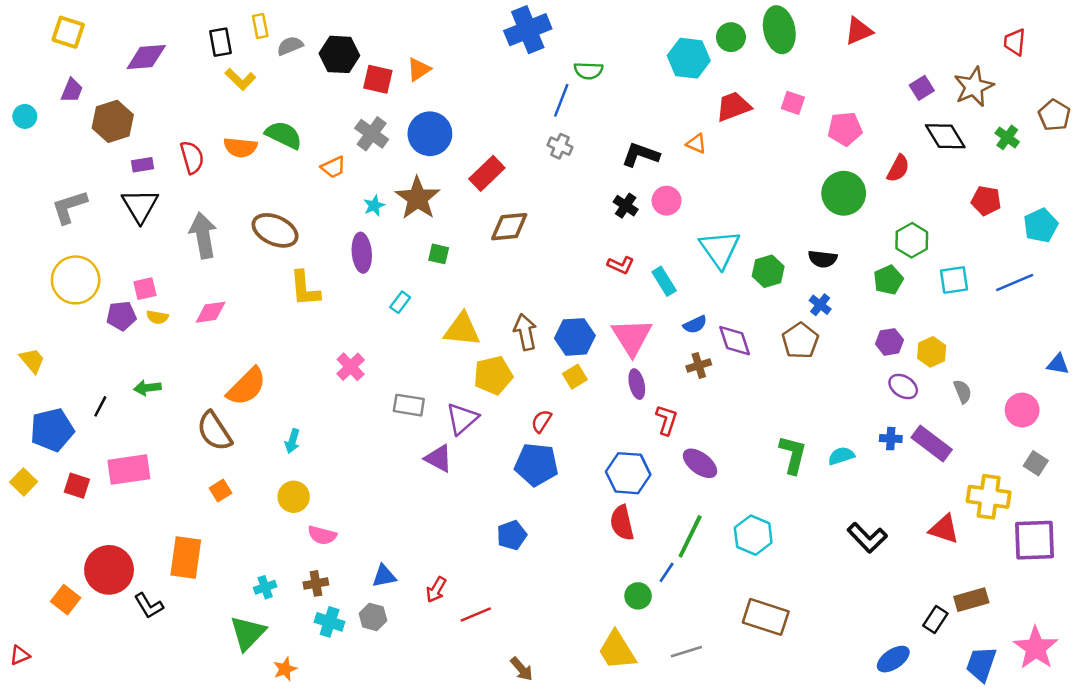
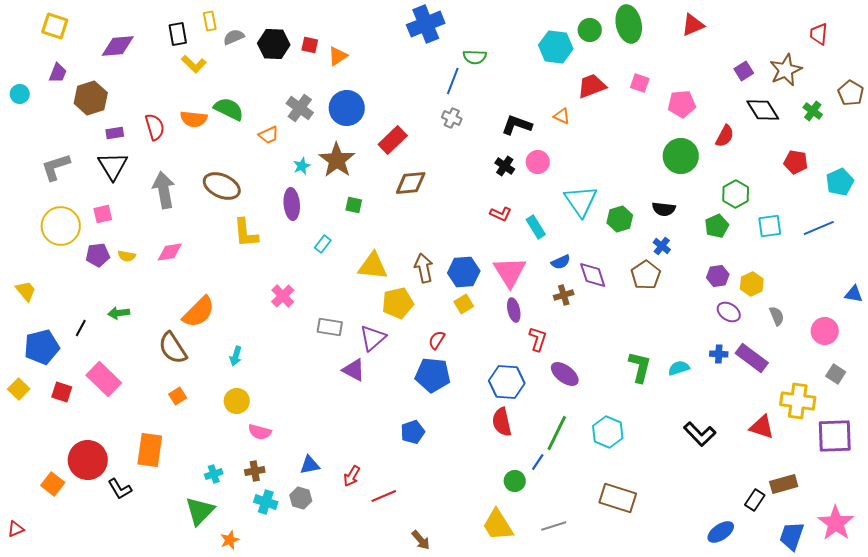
red square: (378, 79) -> (310, 45), moved, size x0.7
pink square: (145, 289) -> (103, 214), moved
pink rectangle: (129, 470) -> (104, 379), turned 52

